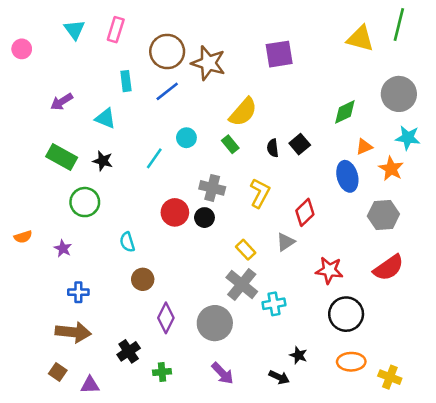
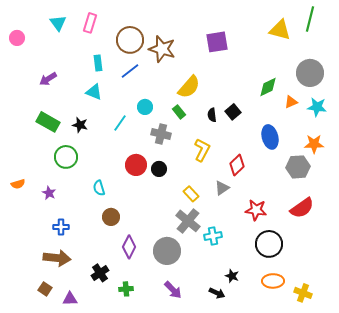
cyan triangle: (105, 118) -> (94, 92), moved
orange triangle: (364, 147) -> (291, 102), moved
orange star: (391, 169) -> (314, 144), moved, turned -30
gray cross: (212, 188) -> (161, 134), moved

